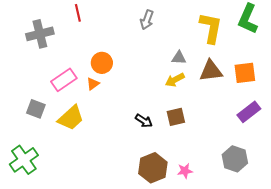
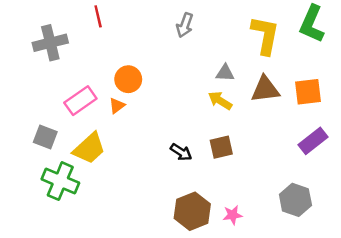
yellow arrow: (175, 80) -> (220, 101), turned 60
green cross: (24, 160) -> (60, 181), moved, turned -32

